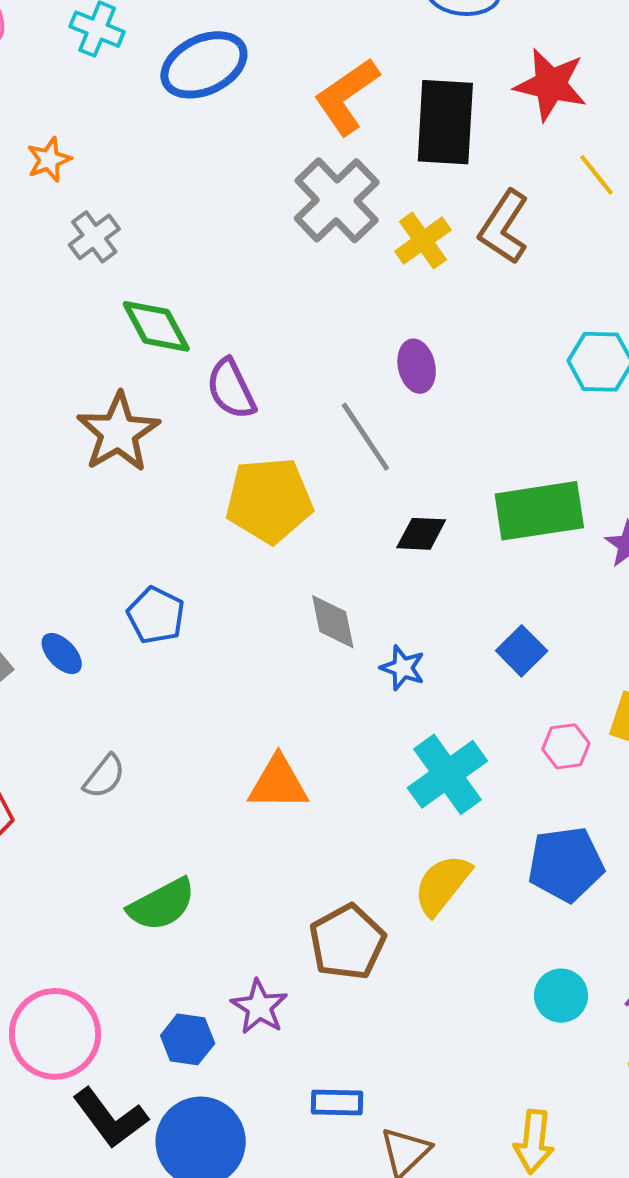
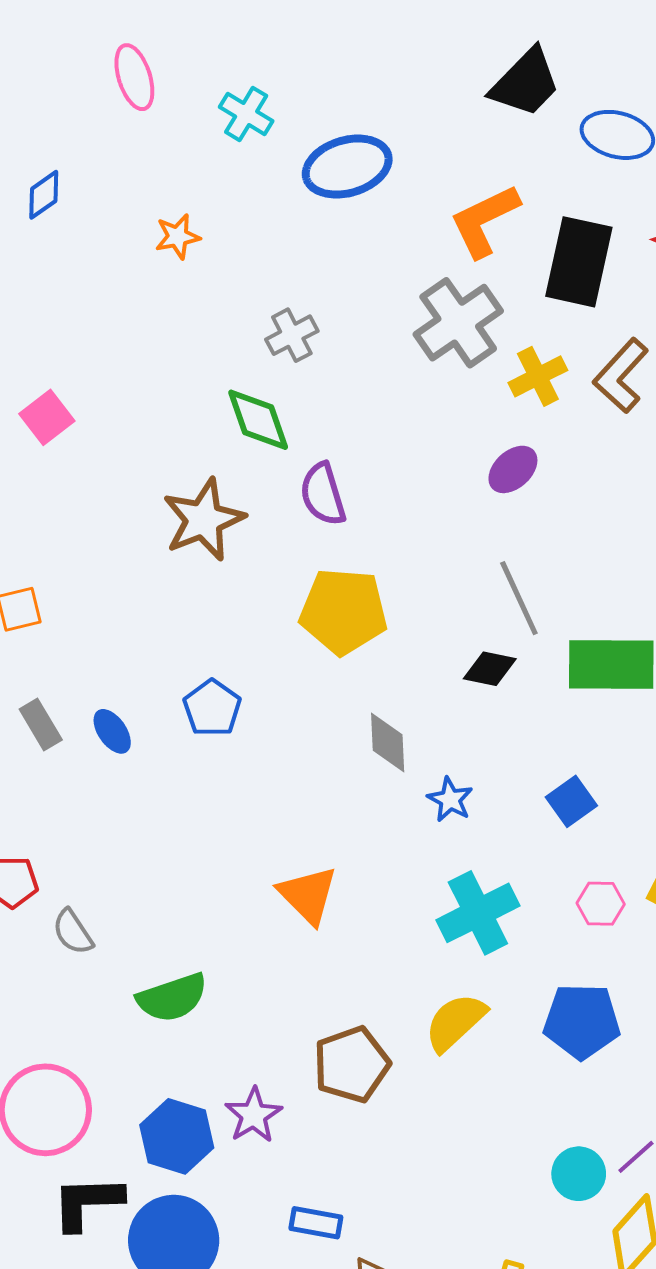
gray cross: (94, 237) -> (292, 335), moved
purple ellipse: (417, 366) -> (513, 469), moved, turned 51
gray line: (365, 437) -> (519, 598), moved
gray semicircle: (104, 776) -> (73, 932), moved, turned 99
orange triangle: (278, 783) -> (308, 895), turned 36
cyan circle: (561, 996) -> (579, 1174), moved
blue hexagon: (188, 1039) -> (177, 1136), size x1.4
black L-shape: (110, 1118) -> (87, 1203), turned 116

